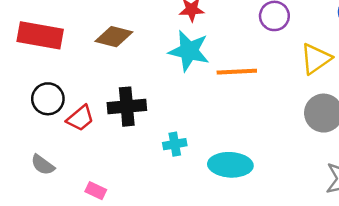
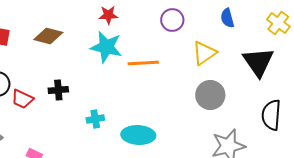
black cross: (127, 107) -> (58, 90), size x0.7
red trapezoid: (80, 118) -> (22, 99), turned 65

